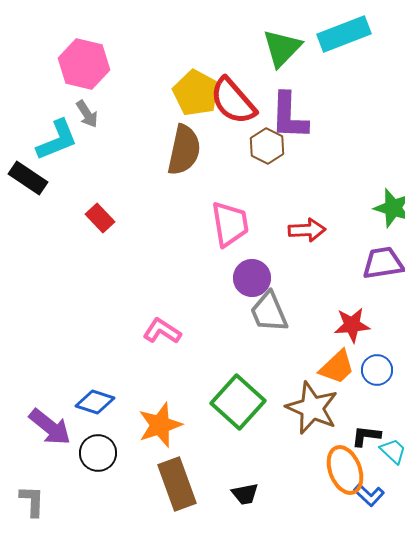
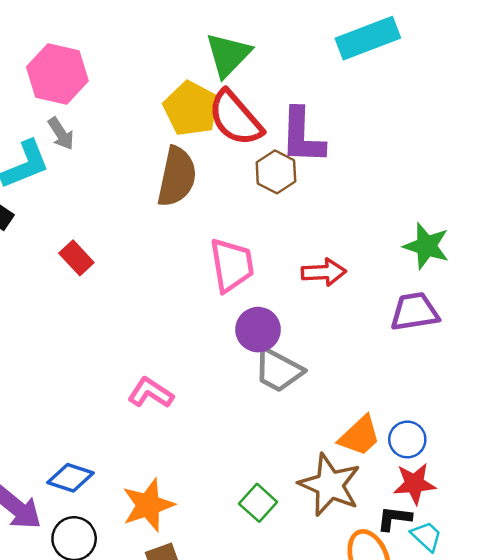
green triangle: (282, 48) -> (228, 55), moved
gray trapezoid: (269, 312) -> (278, 370), turned -39
red star: (352, 325) -> (415, 484), moved
green square: (238, 402) -> (258, 503), moved, size x0.6

